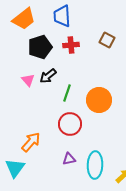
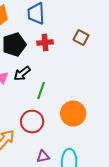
orange circle: (99, 100) -> (73, 114), moved
red circle: (70, 124) -> (32, 122), moved

